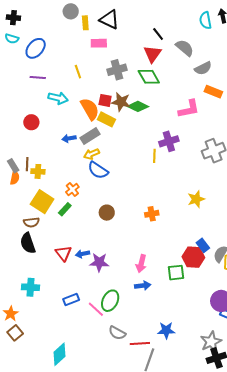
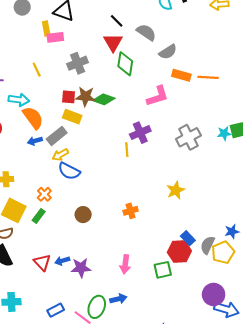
yellow rectangle: (85, 23) -> (46, 29), moved
green diamond: (149, 77) -> (125, 64), moved, turned 45
orange semicircle: (90, 109) -> (33, 118), moved
blue arrow: (143, 286) -> (118, 299), moved

